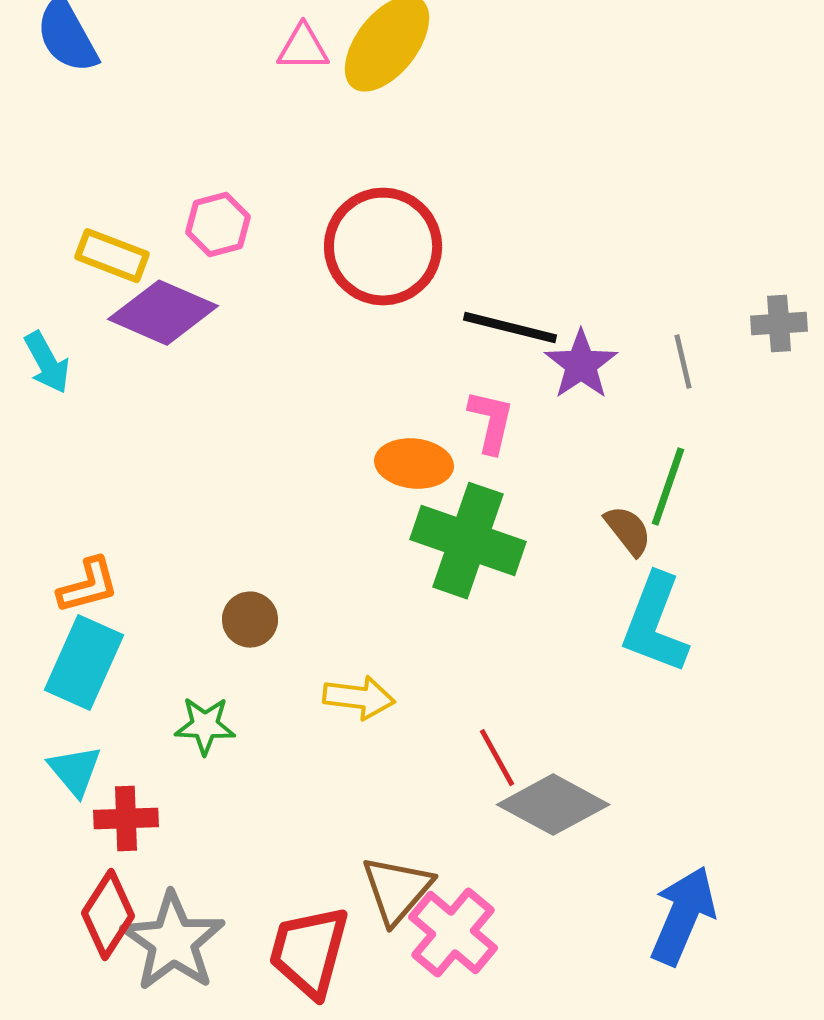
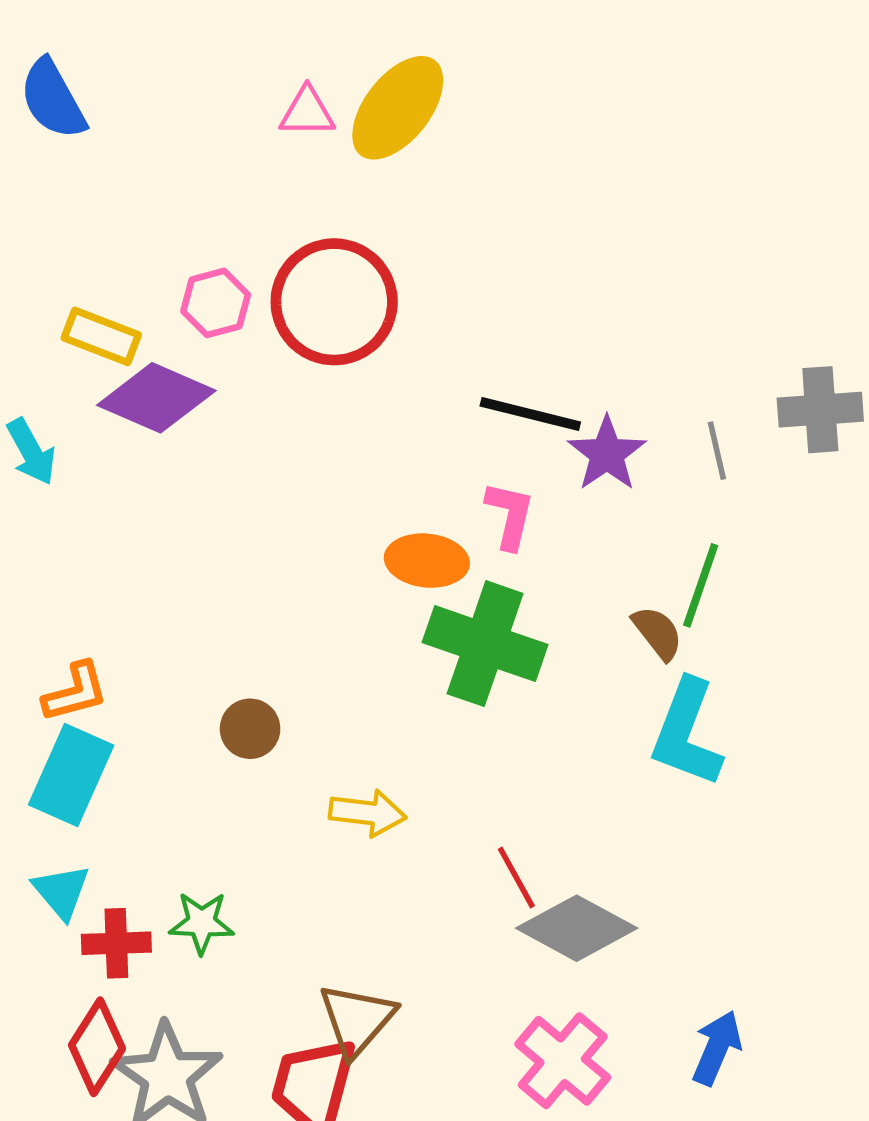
red circle: (383, 247) -> (334, 302), moved
gray cross: (779, 324) -> (820, 410), size x1.4
green star: (205, 726) -> (202, 923), moved
brown triangle: (397, 890) -> (357, 1020), moved
blue arrow: (683, 916) -> (717, 1048), size x0.7
pink cross: (453, 933) -> (563, 1061), moved

